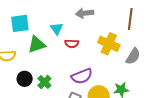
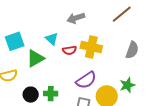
brown line: (130, 19) -> (122, 14), turned 55
yellow cross: (109, 44) -> (91, 47), moved
green cross: (44, 82) -> (51, 94), turned -32

